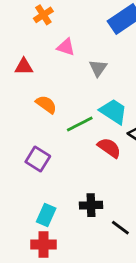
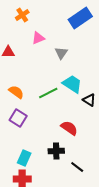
pink triangle: (66, 47) -> (38, 38), turned -40
orange semicircle: (46, 104) -> (16, 92), moved
red semicircle: (109, 148) -> (69, 128), moved

